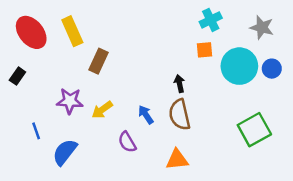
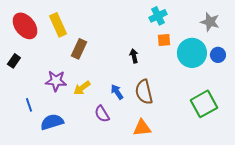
cyan cross: (211, 20) -> (158, 16), moved
black arrow: (180, 84) -> (134, 56), moved
blue semicircle: (65, 152) -> (52, 122), turned 35

